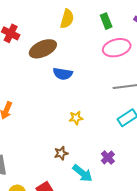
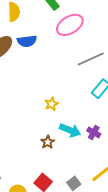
blue semicircle: (63, 74) -> (27, 41), moved
cyan arrow: (83, 173) -> (70, 130), moved

